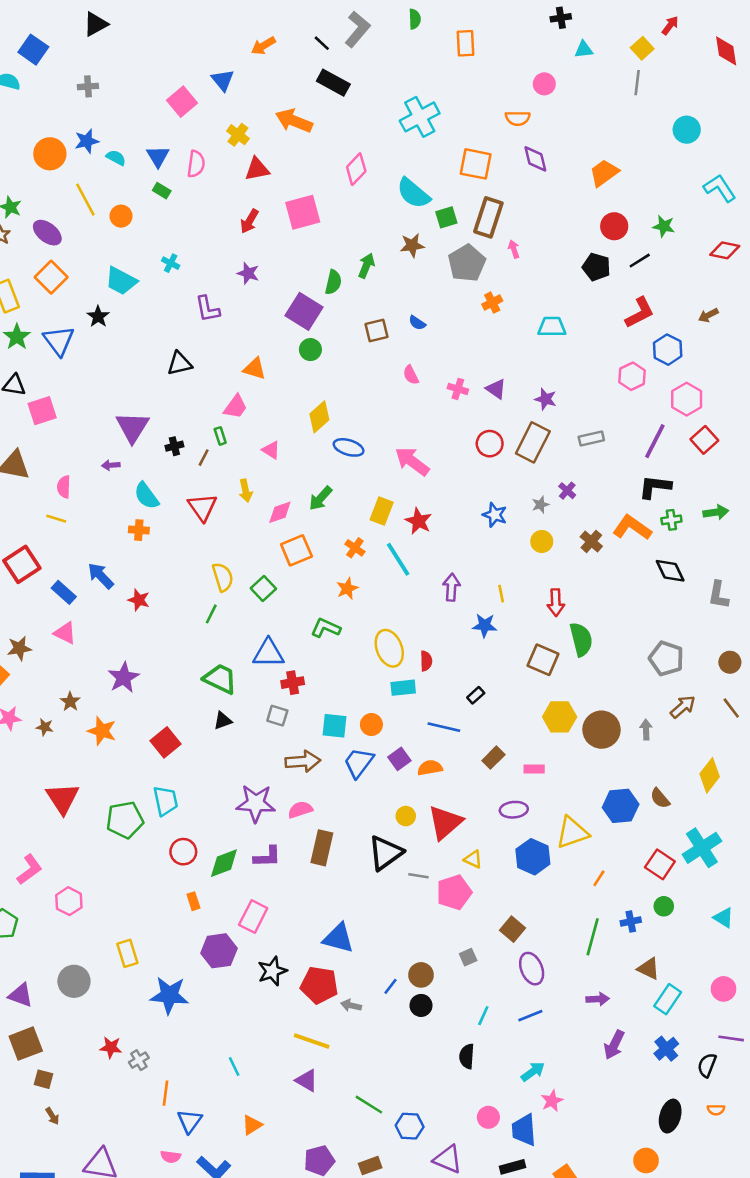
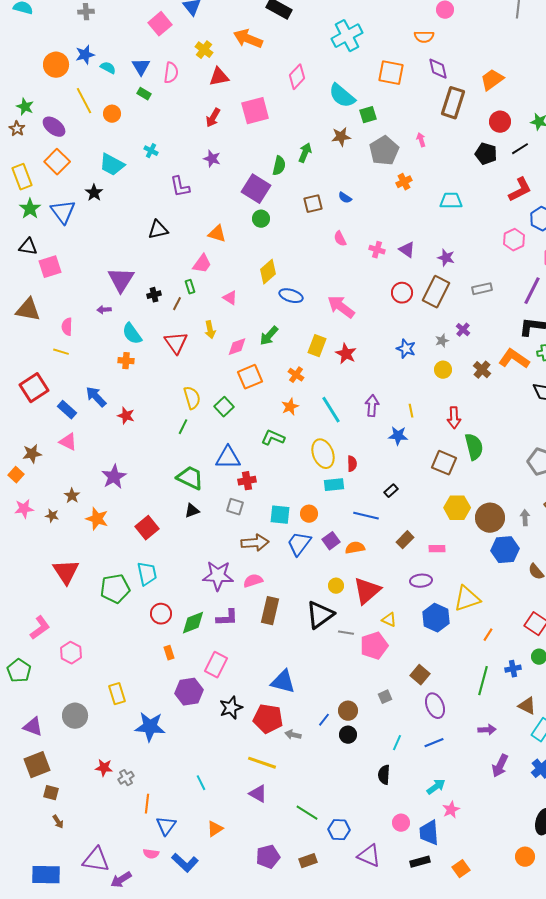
brown rectangle: (488, 217) -> (453, 103), moved
cyan line: (398, 559) -> (331, 410), moved
blue hexagon: (621, 806) -> (505, 550), moved

